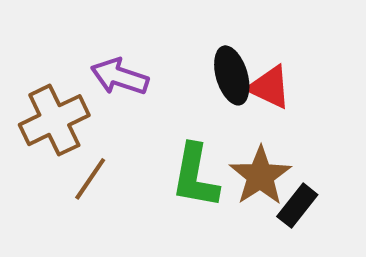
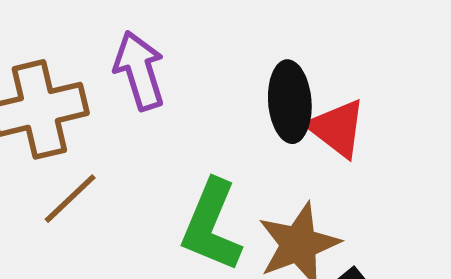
purple arrow: (120, 77) -> (139, 71), turned 42

